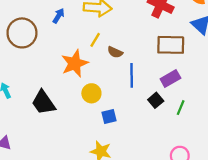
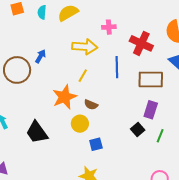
blue arrow: (59, 16) -> (41, 56), moved
brown semicircle: (115, 52) -> (91, 105), moved
blue line: (132, 75) -> (117, 67), moved
purple rectangle: (170, 78) -> (151, 110), turned -42

